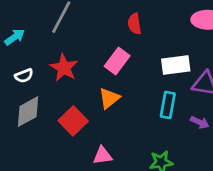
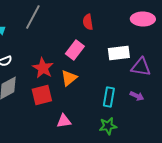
red star: (64, 68) -> (43, 68), moved
cyan rectangle: (168, 105) -> (109, 97), moved
red square: (73, 121) -> (42, 95), turned 30

